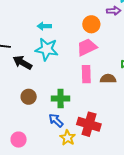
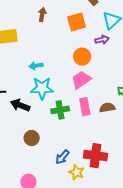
green cross: (61, 99) -> (60, 110), moved
blue arrow: (56, 120) -> (62, 157), turned -84

